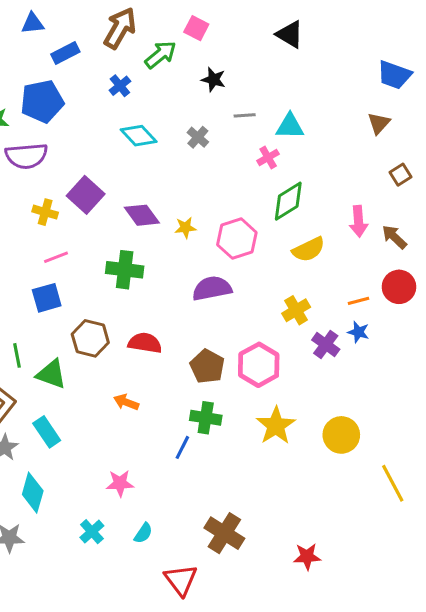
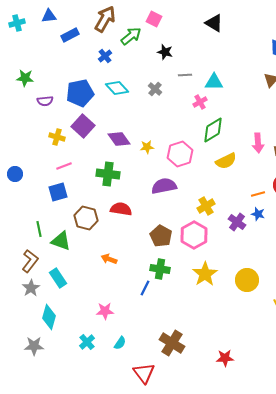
blue pentagon: (42, 101) -> (80, 93), moved
purple semicircle: (26, 156) -> (45, 101), size x0.6
yellow cross: (296, 310) -> (206, 206), moved
red semicircle: (145, 343) -> (121, 209), moved

